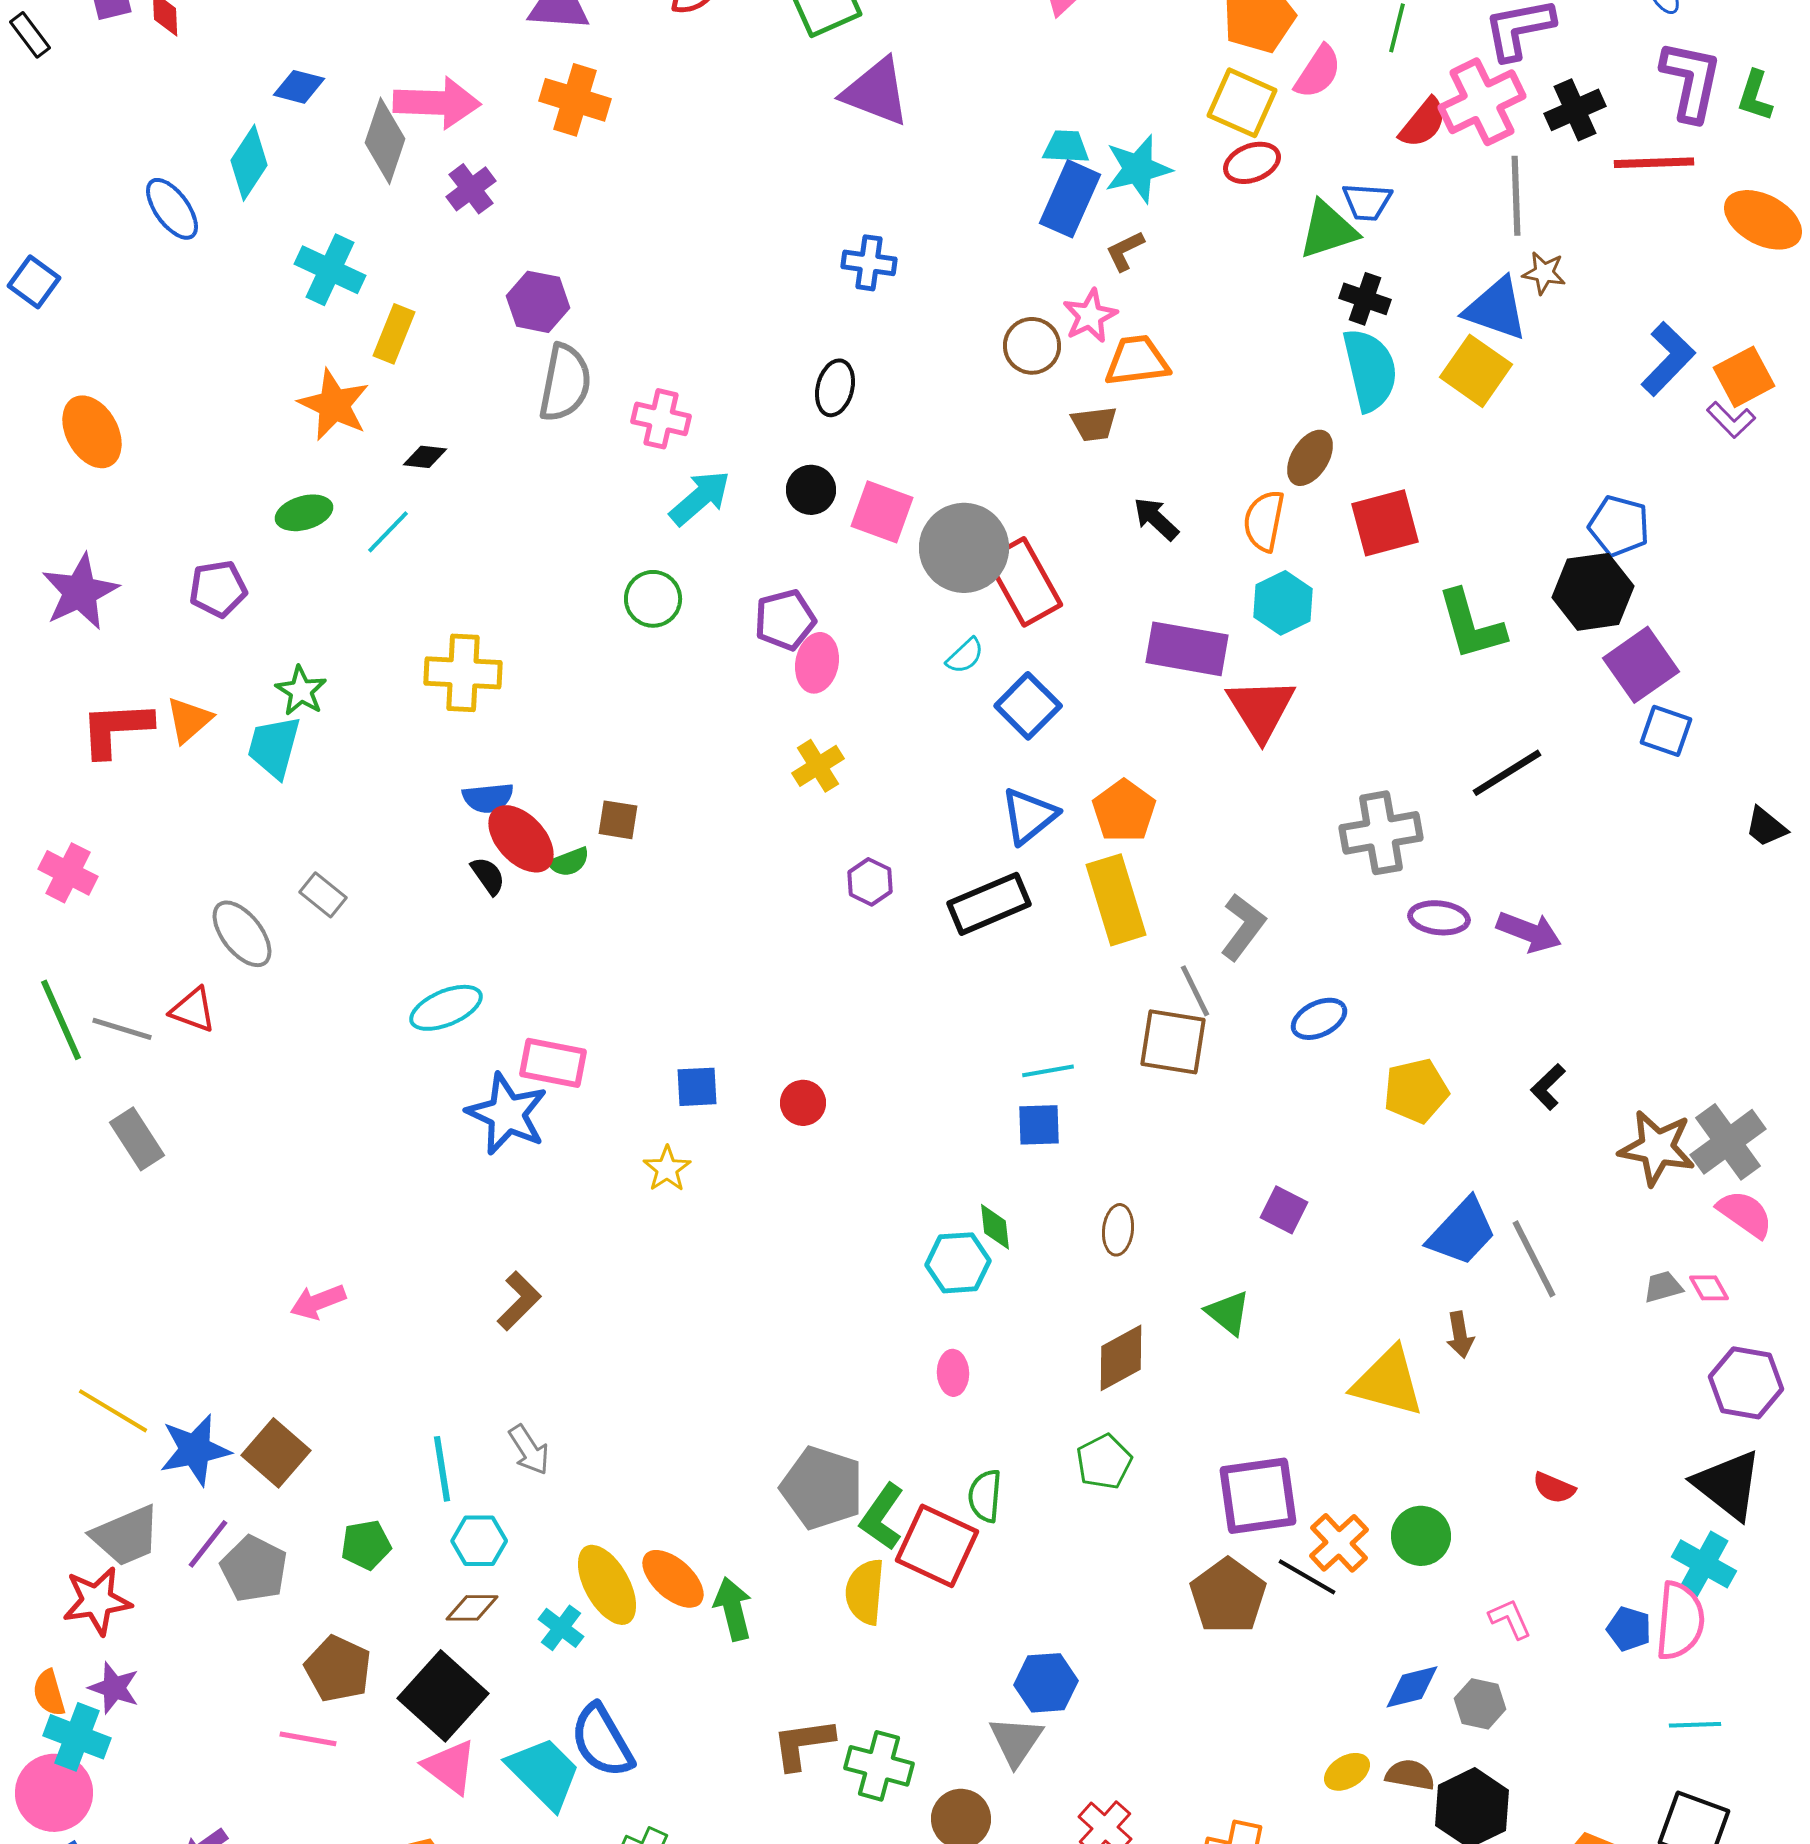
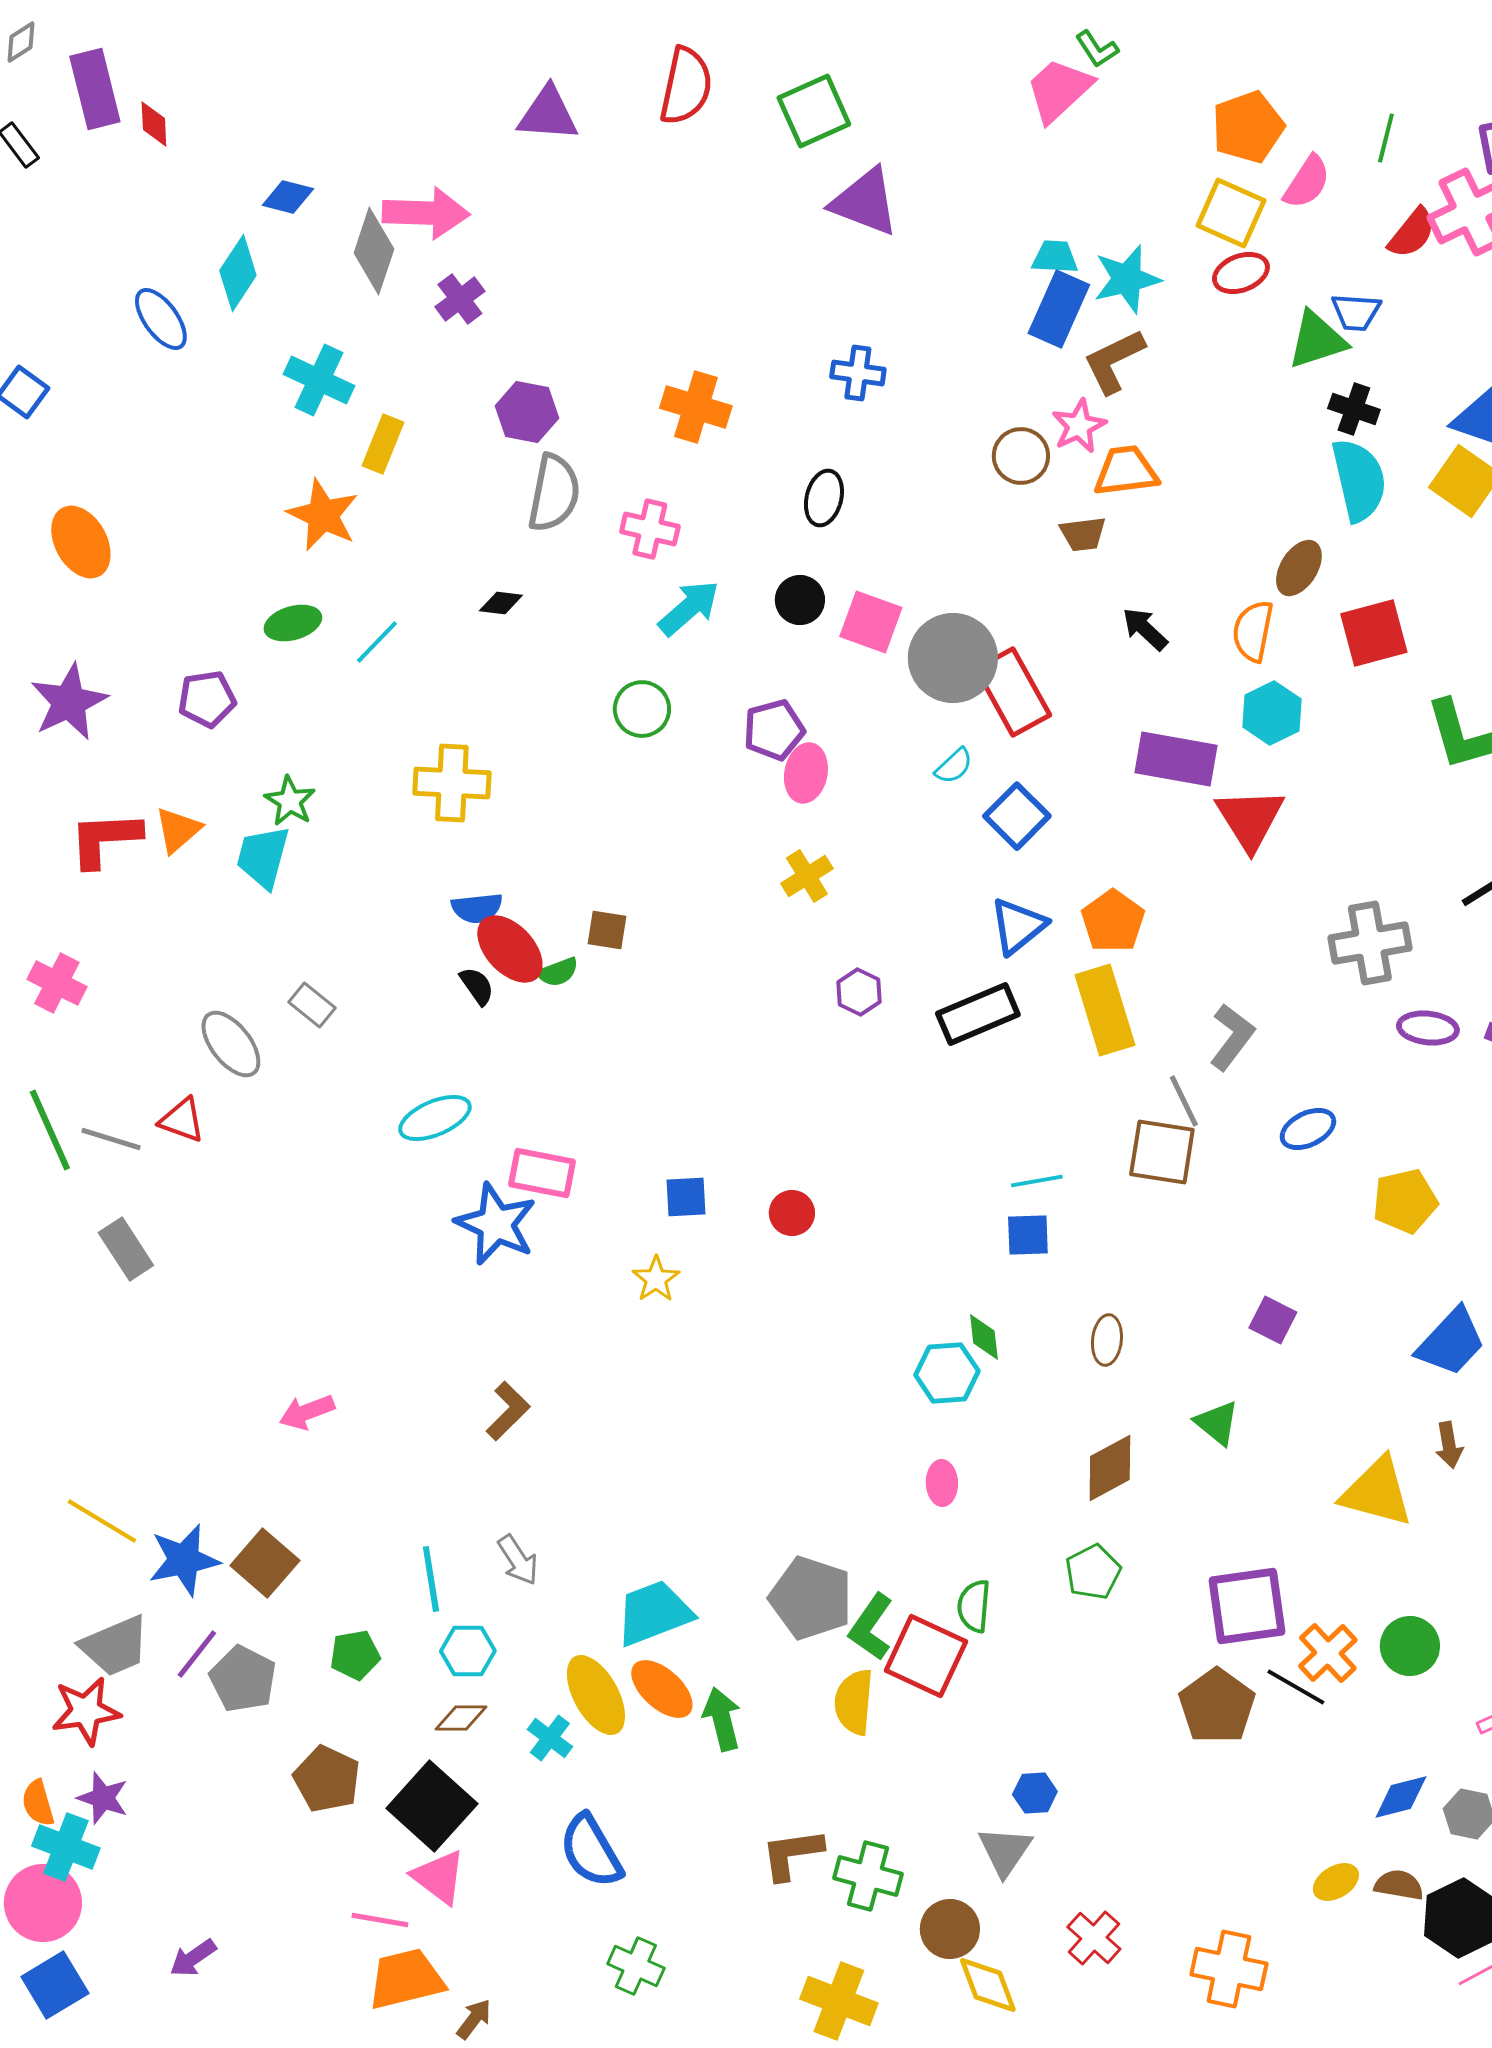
orange cross: (575, 100) -> (696, 407), moved
brown L-shape: (1125, 251) -> (1114, 361), size x1.6
black diamond: (425, 457) -> (501, 603), moved
blue hexagon: (1046, 1683) -> (1035, 1793), size x0.7
pink line: (308, 1739) -> (380, 1920), moved
cyan trapezoid: (544, 1773) -> (654, 1613), moved, turned -66

